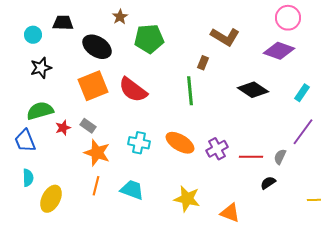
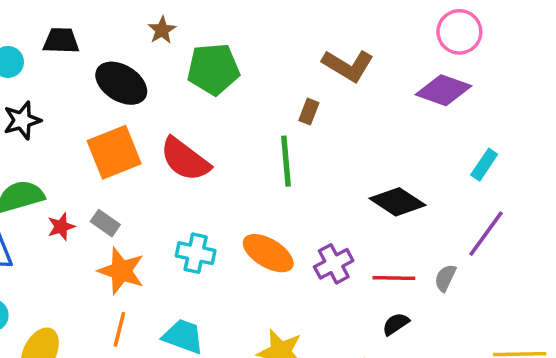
black diamond: (253, 90) -> (397, 202), moved
black semicircle: (268, 183) -> (396, 324), moved

